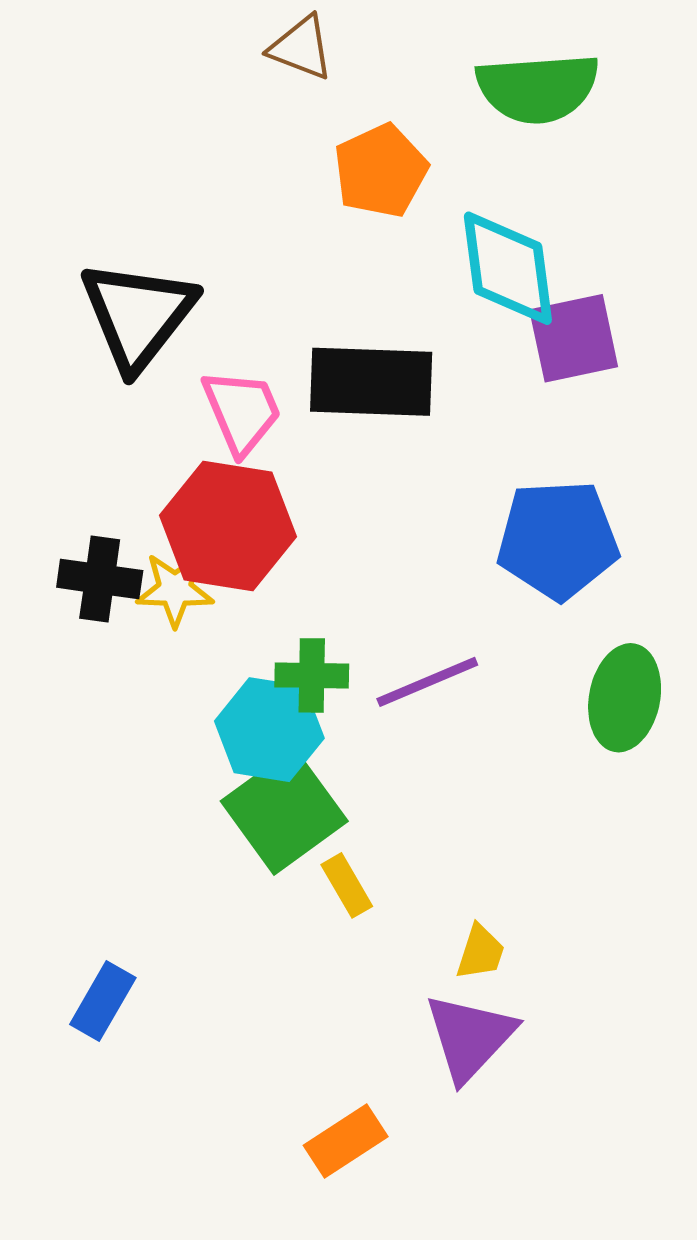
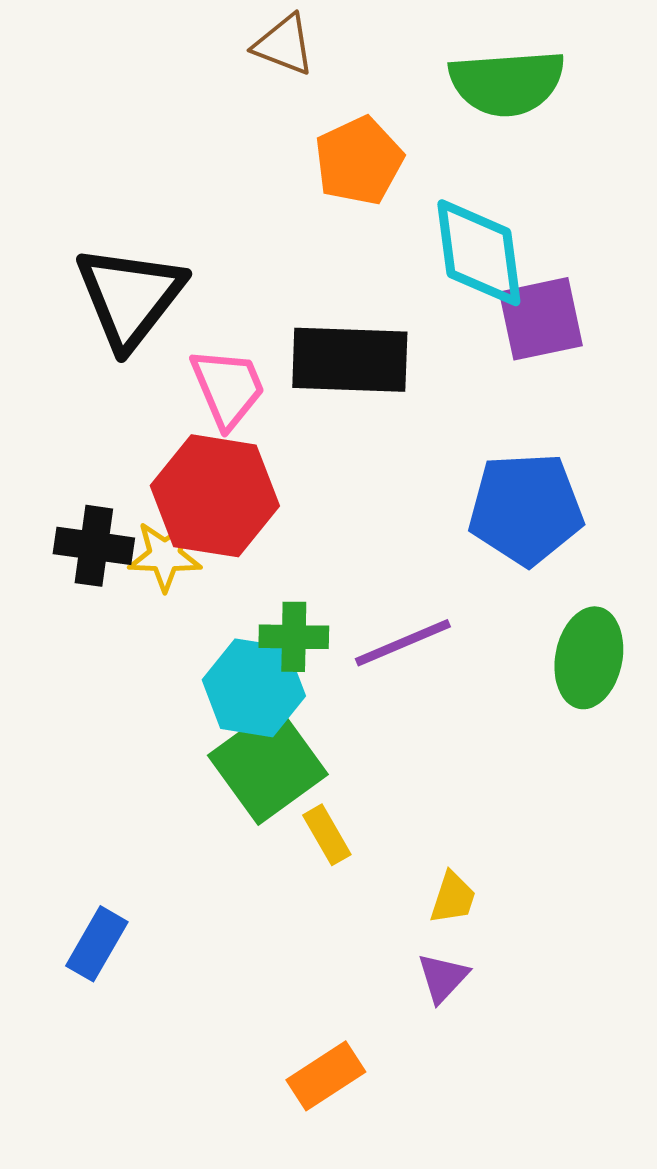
purple triangle: (470, 1037) -> (443, 978), size x0.6

